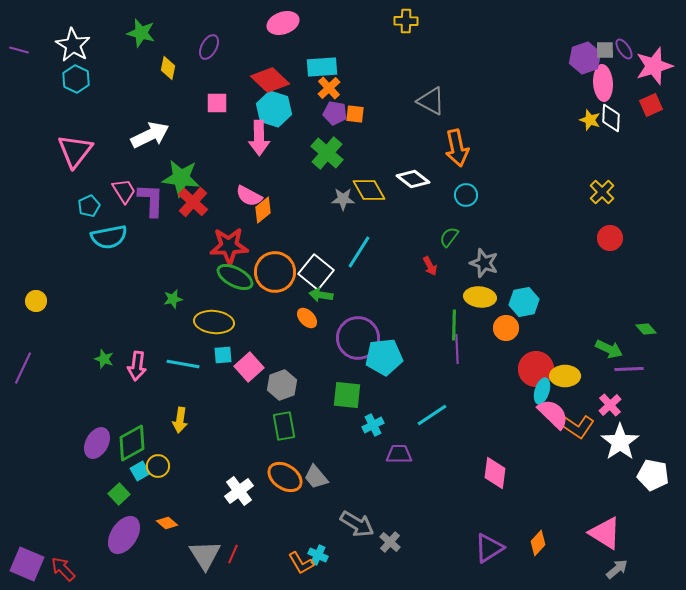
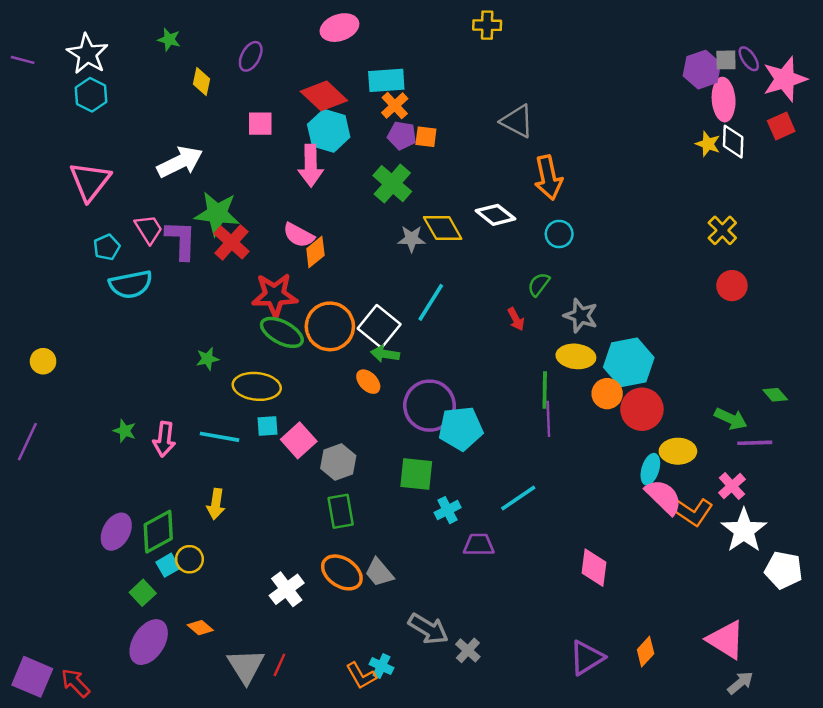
green star: (141, 33) -> (169, 40), size x0.7
cyan hexagon: (524, 302) -> (629, 362), size x1.4
red circle: (536, 369) -> (642, 409), moved

